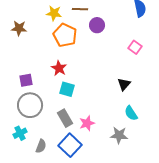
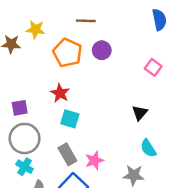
yellow star: (54, 13) -> (36, 29), moved
purple circle: (97, 25) -> (102, 50), moved
cyan cross: (20, 133) -> (25, 167), moved, turned -32

